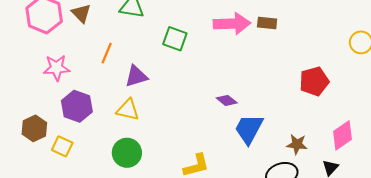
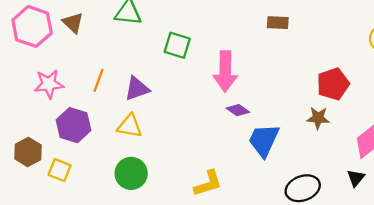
pink arrow: (232, 24) -> (225, 71), moved, turned 96
orange line: (107, 53) -> (98, 80), moved
brown star: (297, 144) -> (318, 118), moved

